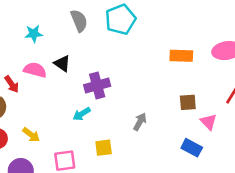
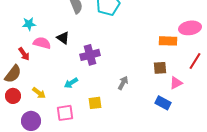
cyan star: (34, 34) -> (29, 24), moved
orange rectangle: (181, 56) -> (168, 41), moved
cyan arrow: (82, 114) -> (71, 83), moved
pink triangle: (209, 122) -> (176, 83), turned 48

